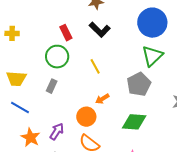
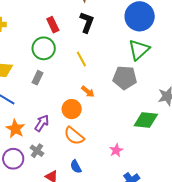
black L-shape: (100, 30) -> (87, 22), turned -115
gray pentagon: (139, 84) -> (125, 78), turned 30
orange arrow: (102, 99) -> (88, 92), turned -112
green diamond: (134, 122) -> (146, 120), moved

